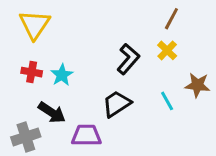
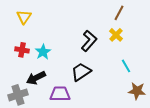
yellow triangle: (34, 25) -> (24, 17), size x0.7
brown star: (197, 85) -> (137, 91), moved
cyan line: (167, 101) -> (126, 66), moved
black arrow: (52, 112) -> (36, 78), turned 120

